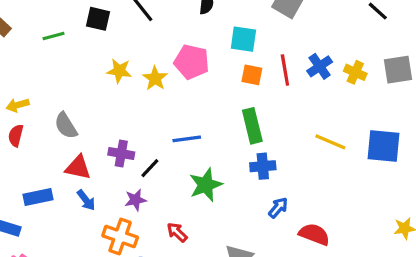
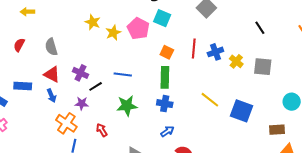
cyan square: (243, 39) -> (162, 18), moved
orange square: (252, 75) -> (167, 52), moved
yellow arrow: (17, 105) -> (27, 12), moved

